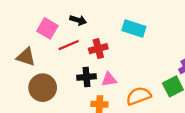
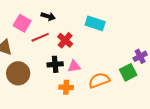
red cross: (98, 49) -> (65, 40), turned -35

